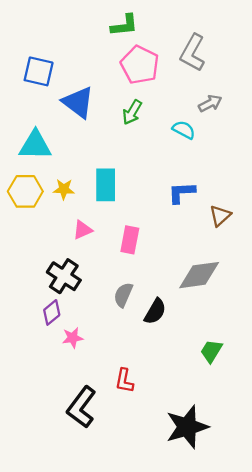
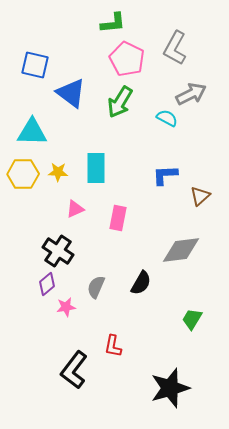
gray arrow: (210, 103) -> (191, 94), size x1.4
green arrow: (132, 112) -> (120, 102), size x1.4
gray semicircle: (123, 295) -> (96, 287), moved

